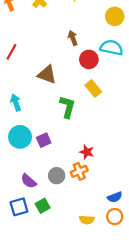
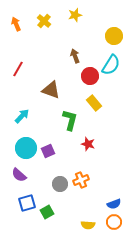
cyan semicircle: (111, 48) -> (111, 65), turned 110
cyan arrow: (16, 102) -> (22, 116), turned 63
red star: (87, 152) -> (88, 144), moved
purple semicircle: (29, 181) -> (19, 175), moved
blue square: (19, 207) -> (27, 203), moved

